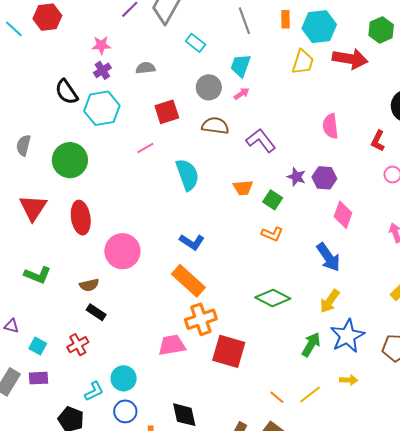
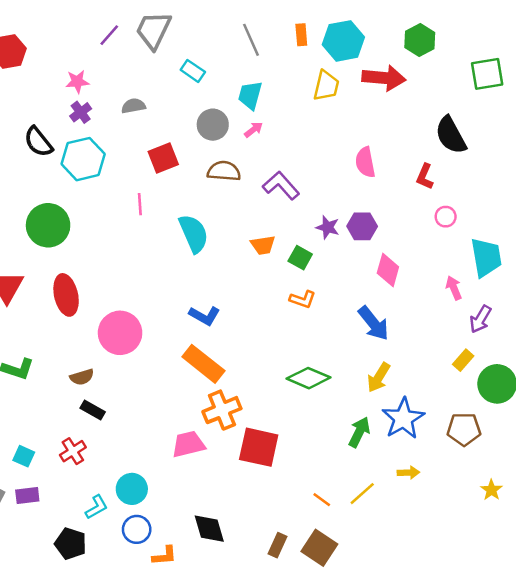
pink line: (145, 148) -> (140, 204), turned -60

